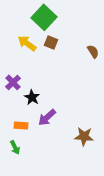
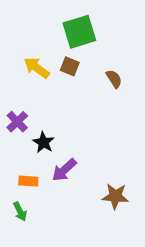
green square: (44, 17) -> (79, 32), moved, turned 30
brown semicircle: (93, 51) -> (114, 79), moved

